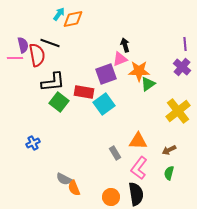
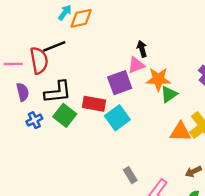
black line: (50, 43) -> (54, 46), turned -42
purple semicircle: (23, 45) -> (23, 92), moved
orange triangle: (138, 141) -> (181, 132), moved
blue cross: (33, 143) -> (34, 120), moved

